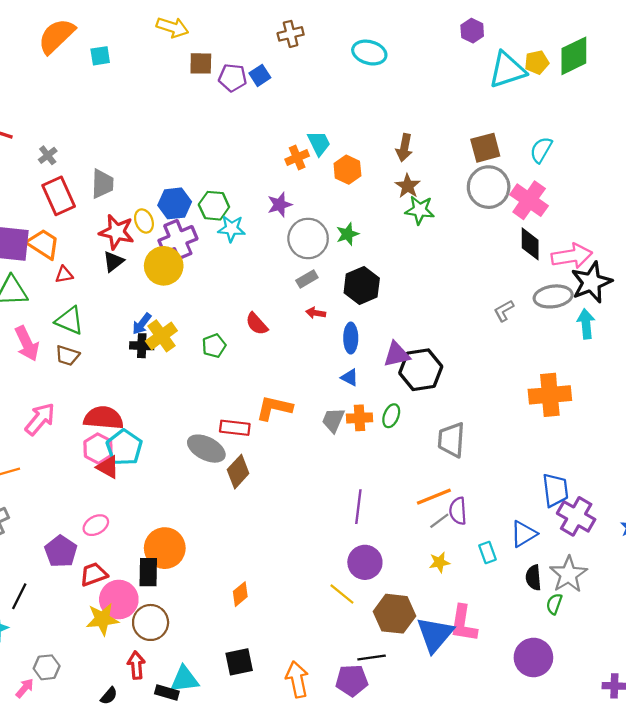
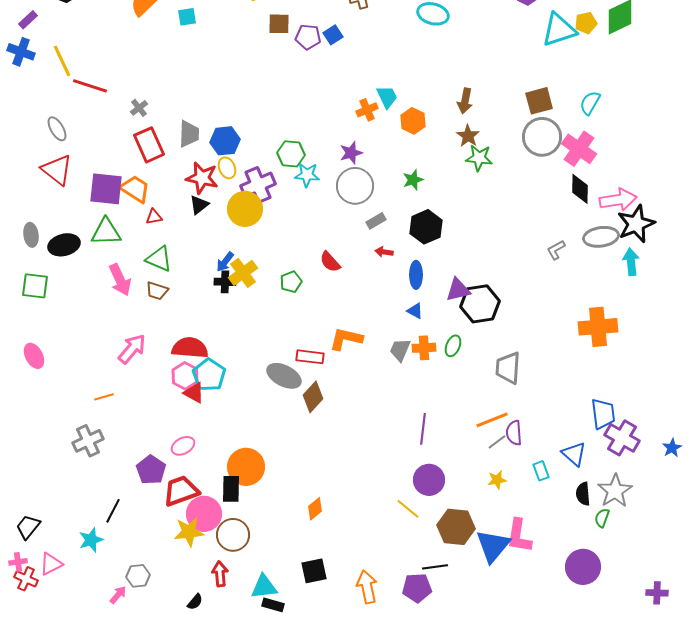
blue hexagon: (175, 203) -> (225, 141), moved
gray circle: (308, 238) -> (355, 186), moved
blue triangle: (524, 534) -> (574, 454), turned -48
red trapezoid: (94, 574) -> (181, 491), size x1.4
black rectangle: (167, 692) -> (273, 605), moved

